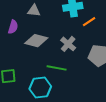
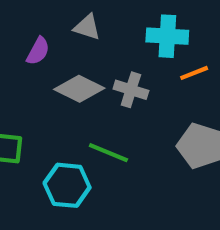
gray cross: (68, 44) -> (131, 90), moved, turned -35

